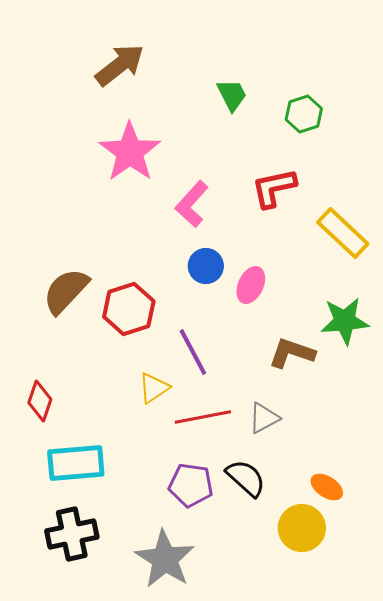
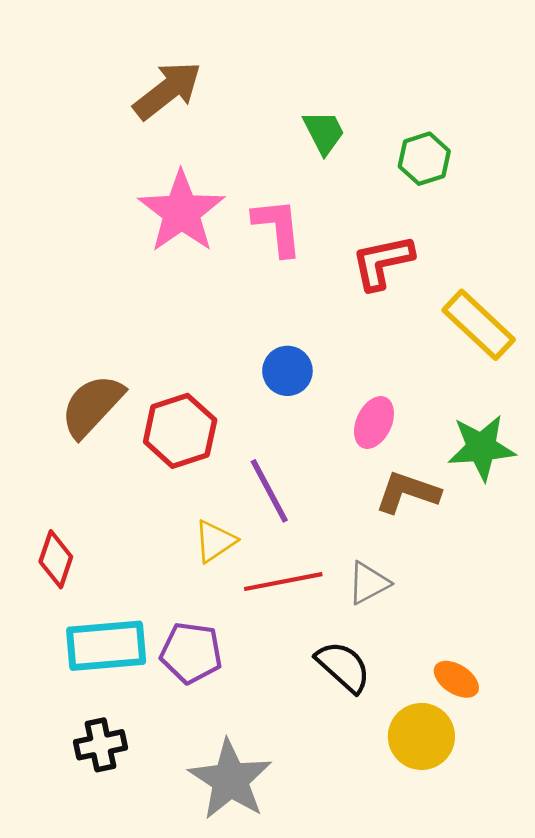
pink L-shape: (192, 204) -> (278, 227), moved, turned 132
pink ellipse: (251, 285) -> (374, 422), moved
purple pentagon: (191, 485) -> (191, 653), moved
black cross: (72, 534) -> (100, 745), size x0.7

